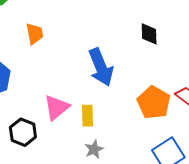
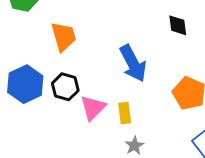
orange trapezoid: (35, 34) -> (64, 37), size x1.4
black hexagon: (23, 132) -> (65, 87), moved

